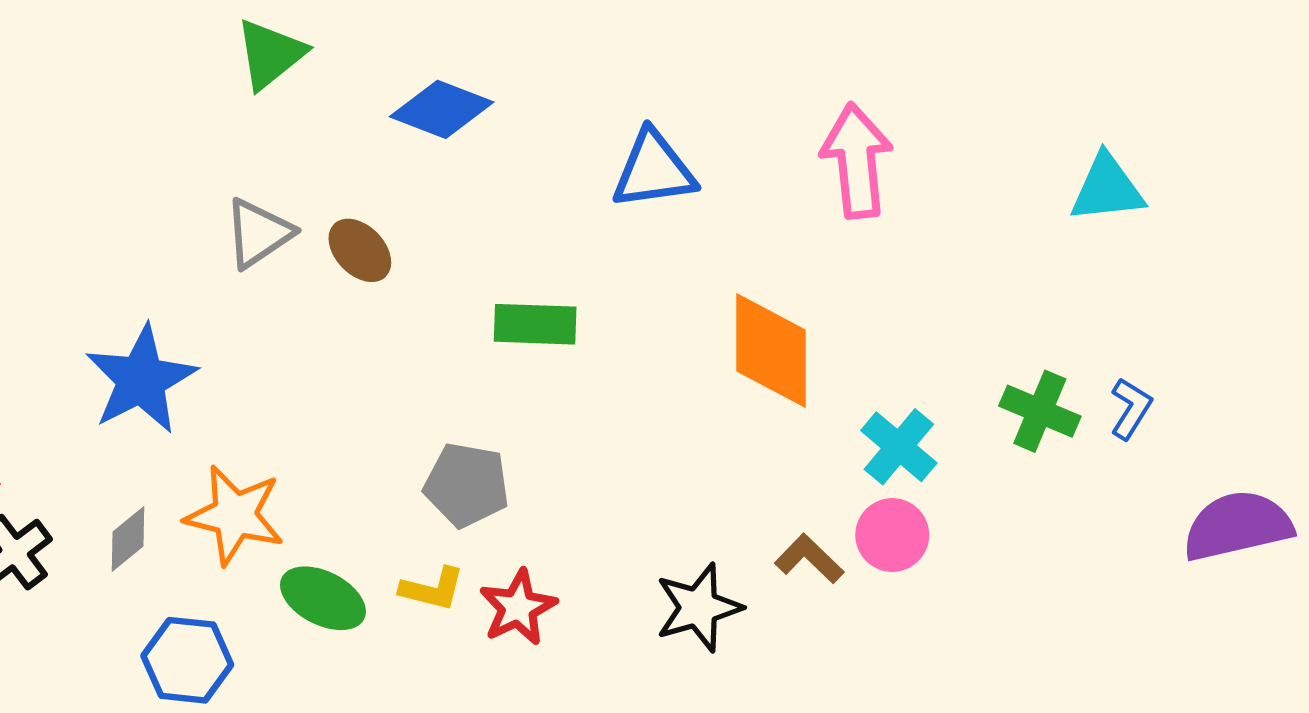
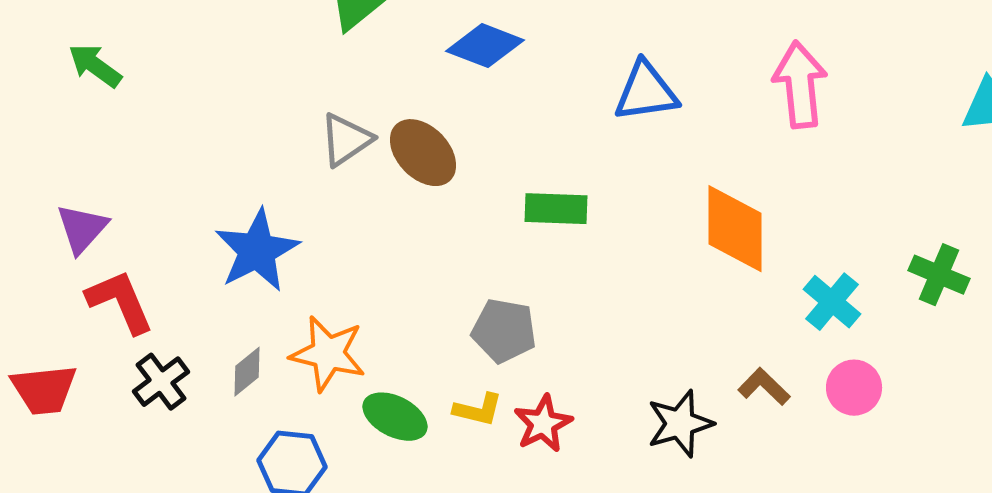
brown ellipse: (360, 250) -> (423, 153), size x1.4
pink circle: (892, 535) -> (854, 388), moved

